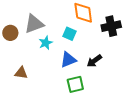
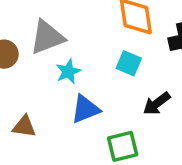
cyan square: (69, 34) -> (129, 63), moved
blue triangle: (68, 60) -> (85, 109), moved

